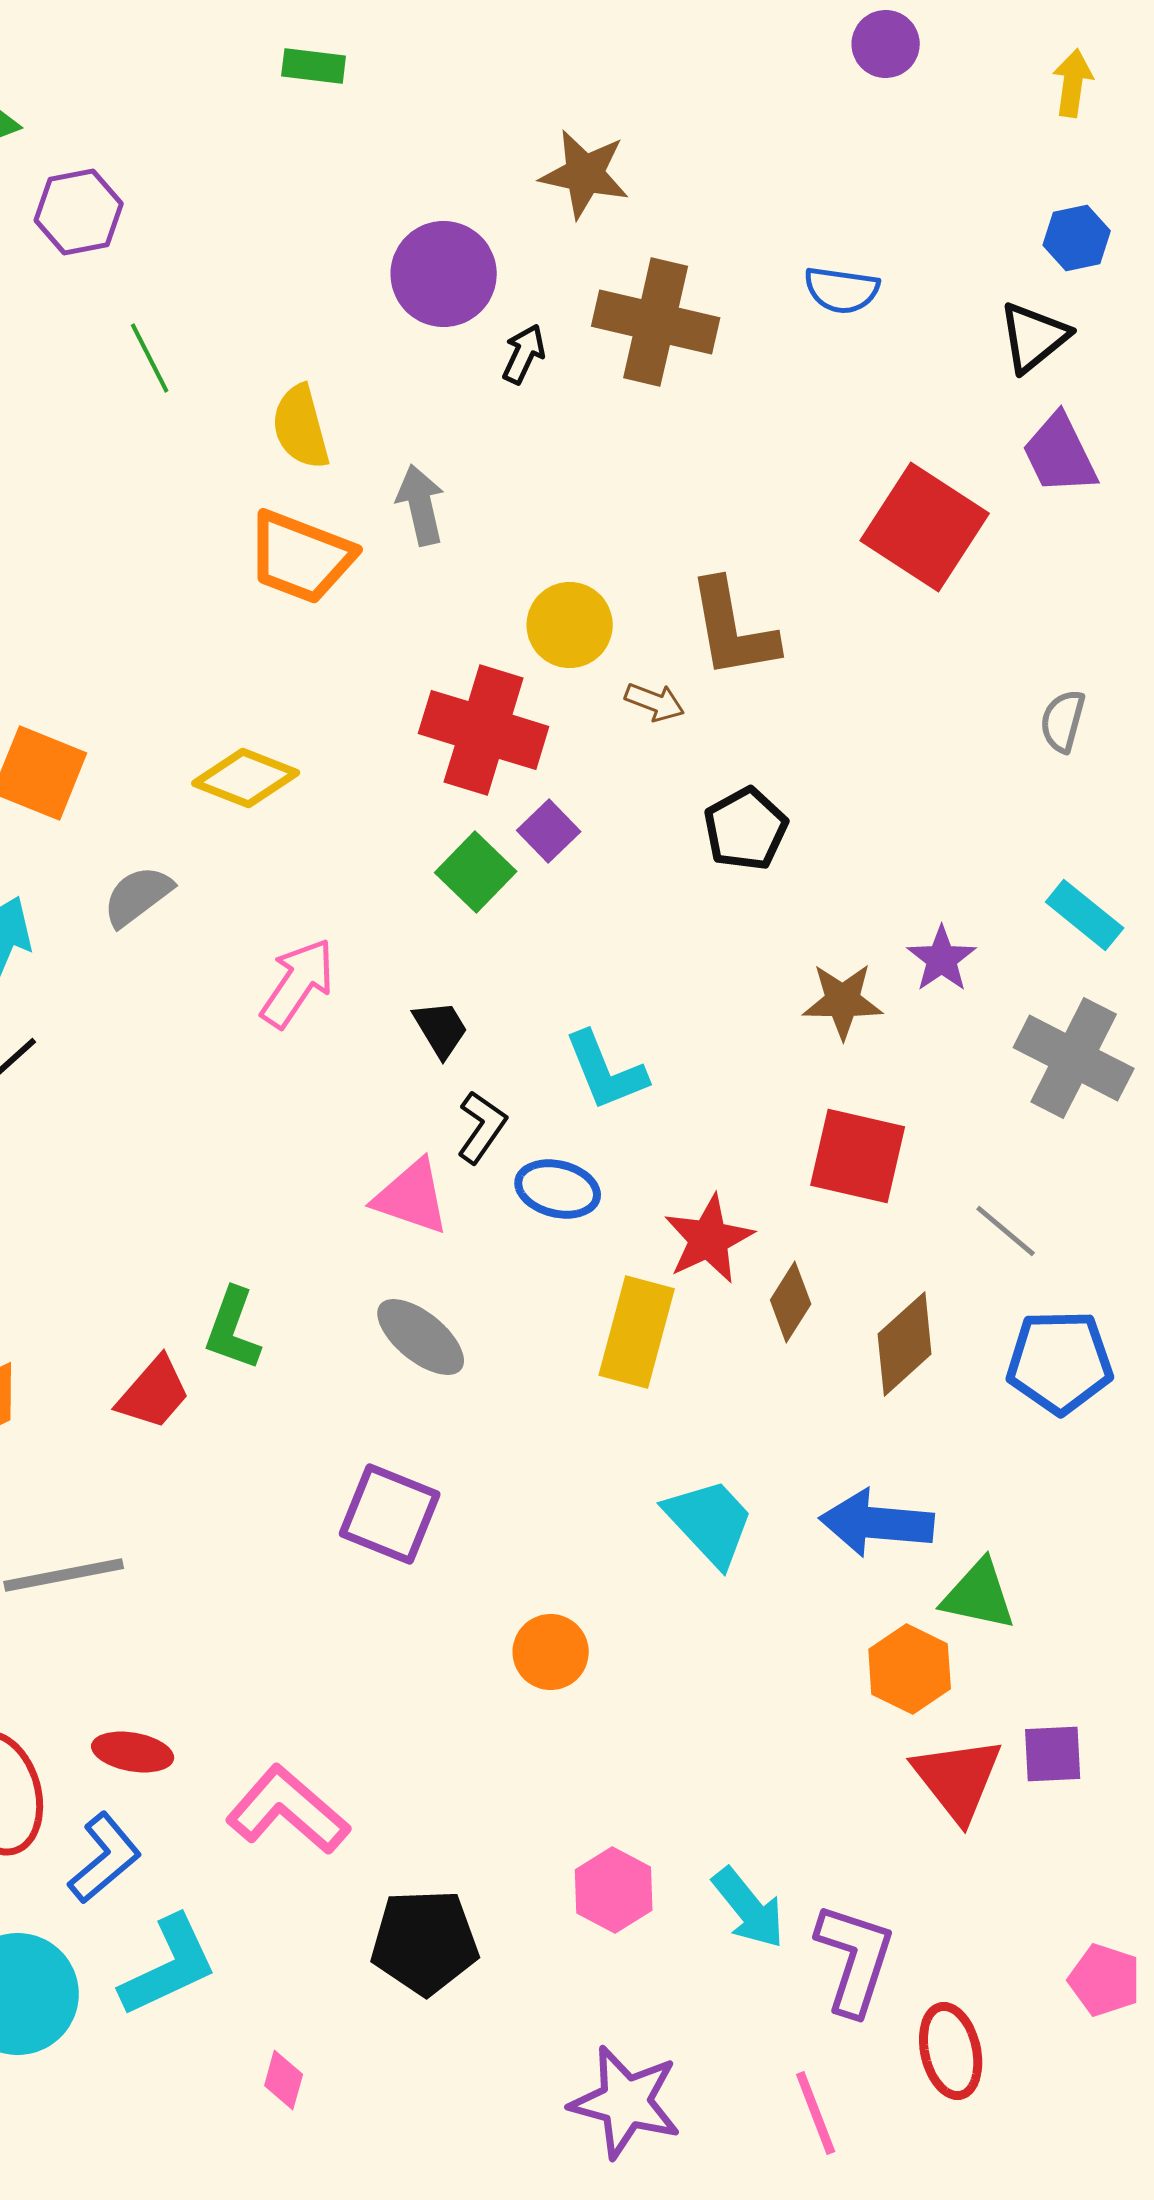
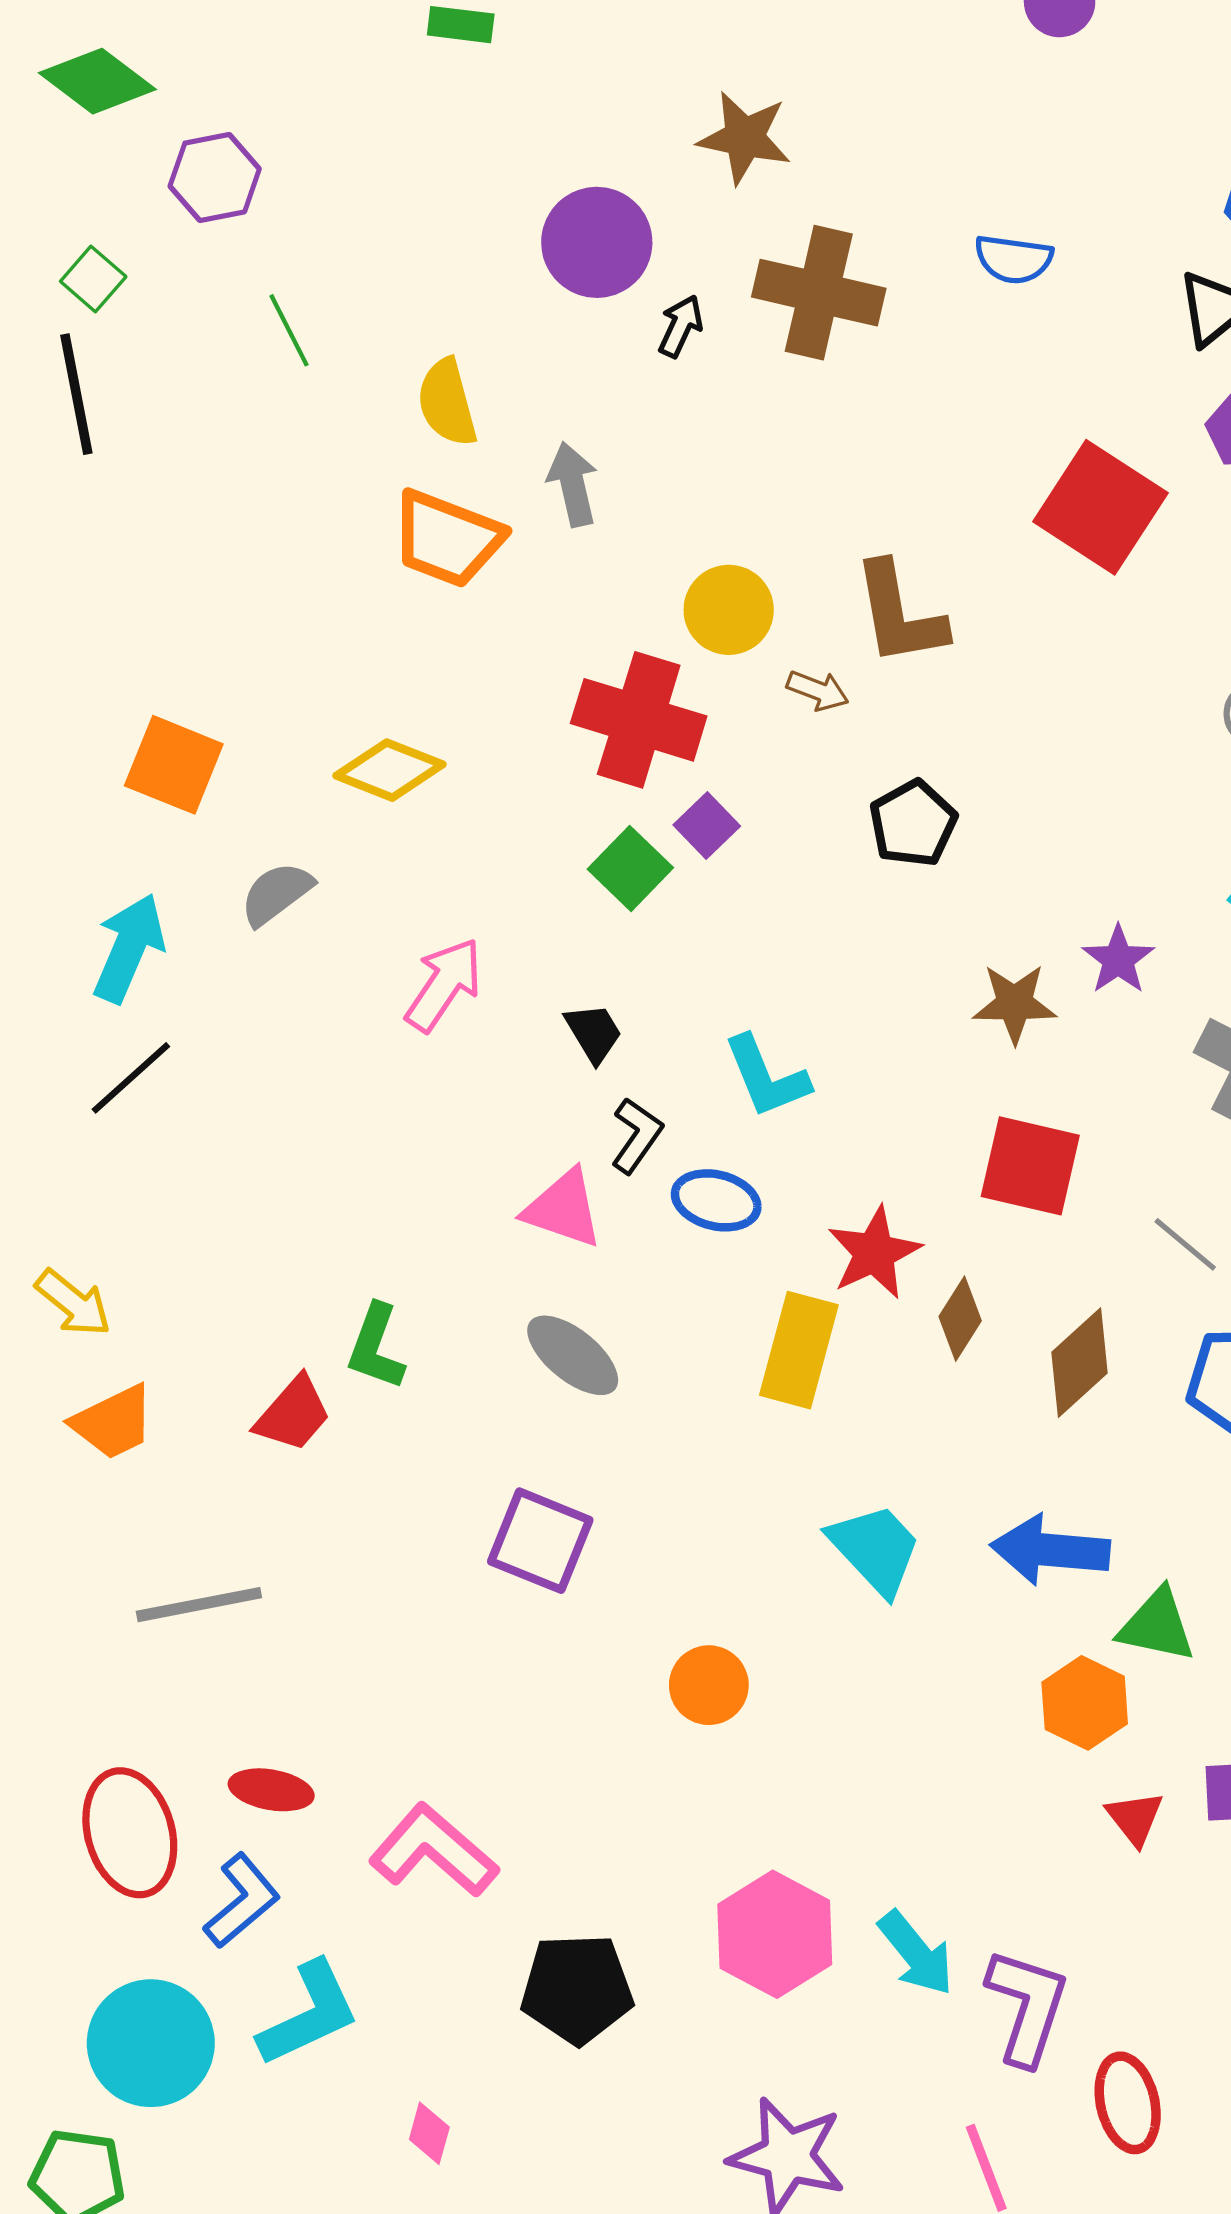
red triangle: (958, 1779) -> (1135, 1818), size x0.6
pink hexagon: (614, 1890) -> (775, 1934), size x1.4

